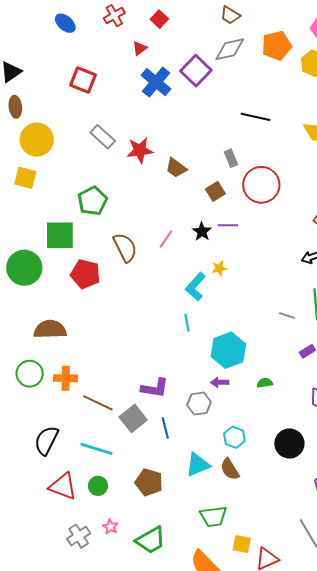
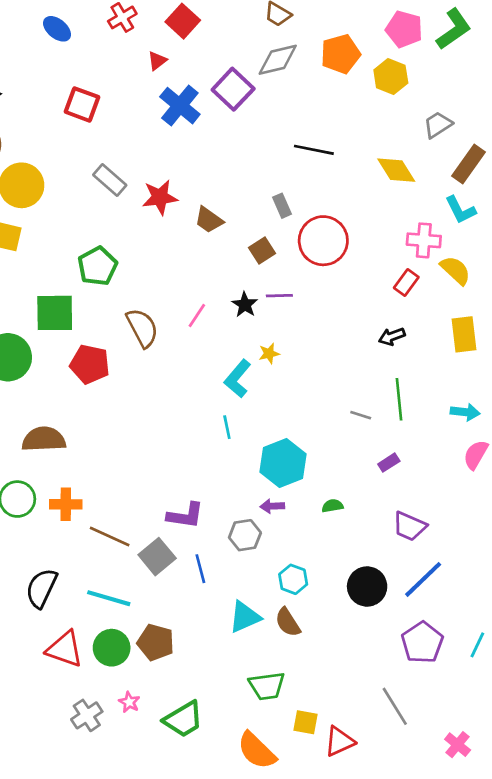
red square: (159, 19) -> (183, 21), size x1.4
brown pentagon: (149, 482) -> (156, 642), moved
green circle: (98, 486) -> (112, 648), size x1.4

